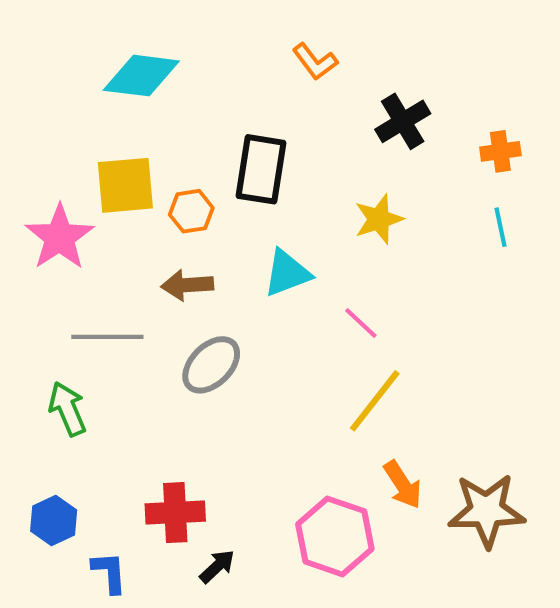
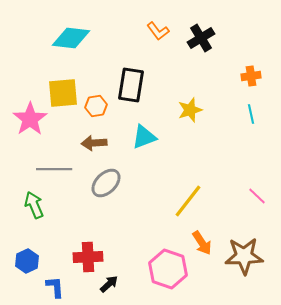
black cross: (403, 121) -> (201, 38), moved
pink line: (361, 323) -> (257, 196), moved

